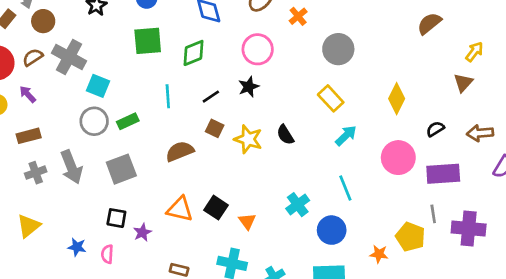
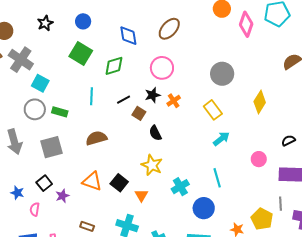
orange cross: (298, 16) -> (174, 101), moved
green square: (148, 41) -> (81, 53), turned 30
yellow diamond: (397, 99) -> (260, 102), moved
green rectangle: (128, 121) -> (60, 112), turned 35
brown square: (215, 128) -> (139, 113), moved
black semicircle: (285, 135) -> (155, 133), moved
yellow star: (248, 139) -> (152, 165), moved
pink circle: (398, 158) -> (259, 159), size x0.6
black square: (116, 218) -> (44, 183), turned 35
blue star: (77, 247) -> (17, 193), moved

